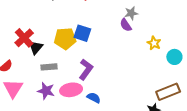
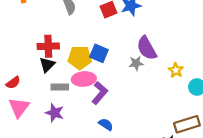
gray star: (131, 13) -> (136, 63), moved
purple semicircle: (126, 25) -> (147, 48), size x1.6
red cross: (24, 38) -> (48, 46), moved, turned 36
pink ellipse: (71, 90) -> (84, 79), moved

